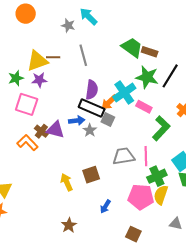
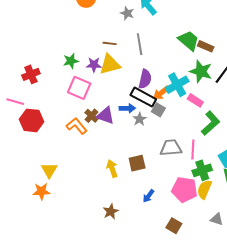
yellow triangle: (37, 61) -> (110, 64), moved

